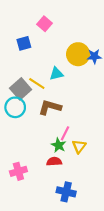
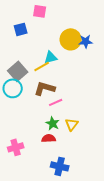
pink square: (44, 24) -> (40, 11), turned -32
yellow line: (37, 83) -> (42, 66), moved, turned -63
pink line: (65, 133) -> (56, 102), moved, turned 40

